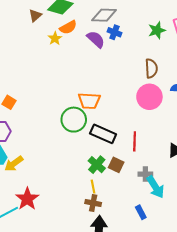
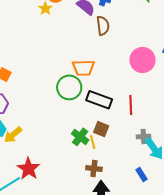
brown semicircle: (151, 68) -> (103, 26), moved
green cross: (97, 165) -> (80, 137), moved
brown square: (116, 165) -> (101, 129), moved
yellow line: (93, 187) -> (93, 142), moved

